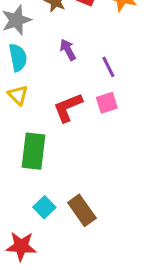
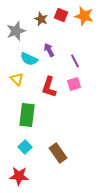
cyan semicircle: (18, 58) -> (29, 59), moved, turned 126
red L-shape: (68, 107) -> (49, 87), turned -50
cyan square: (44, 207) -> (25, 147), moved

